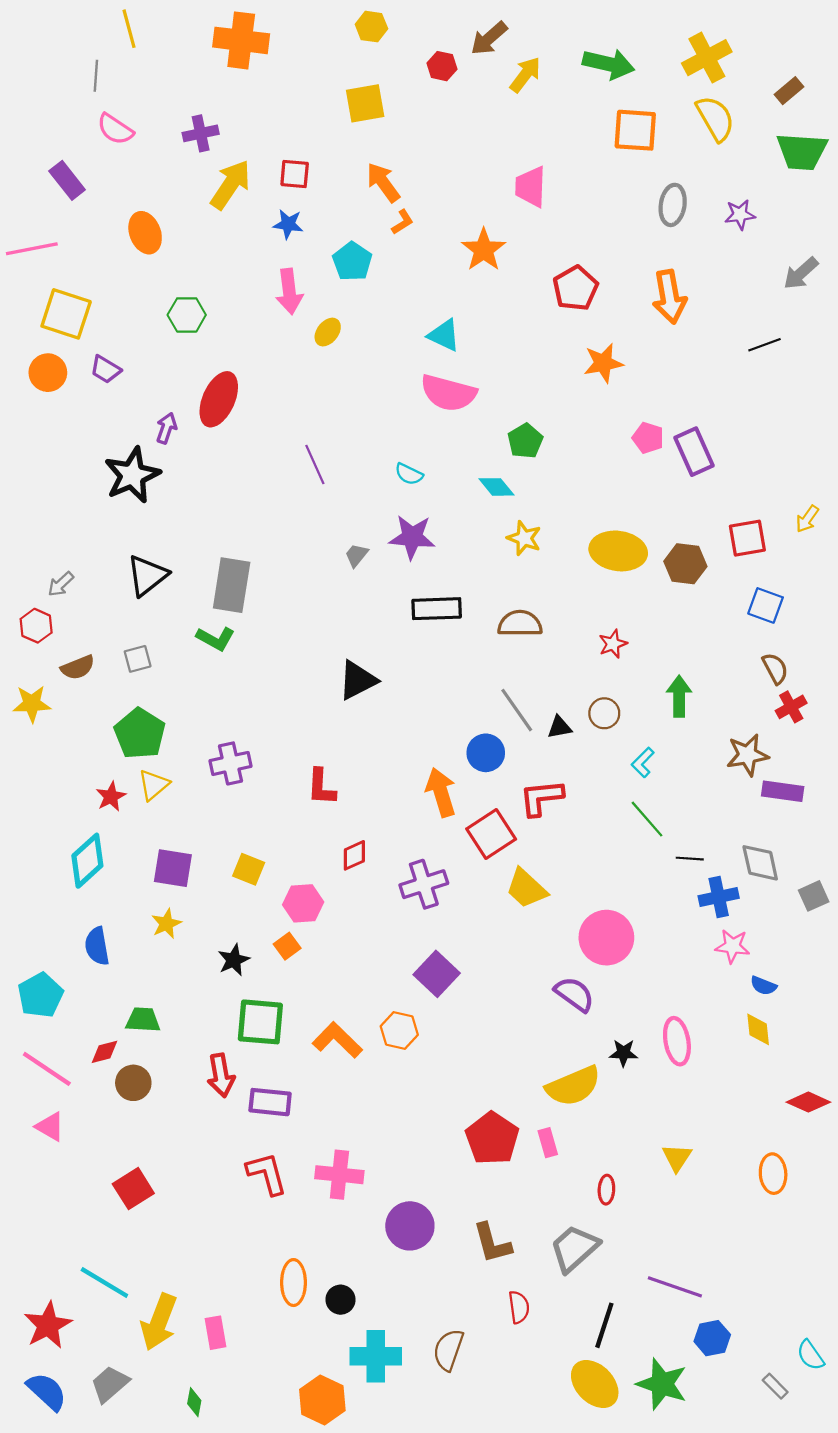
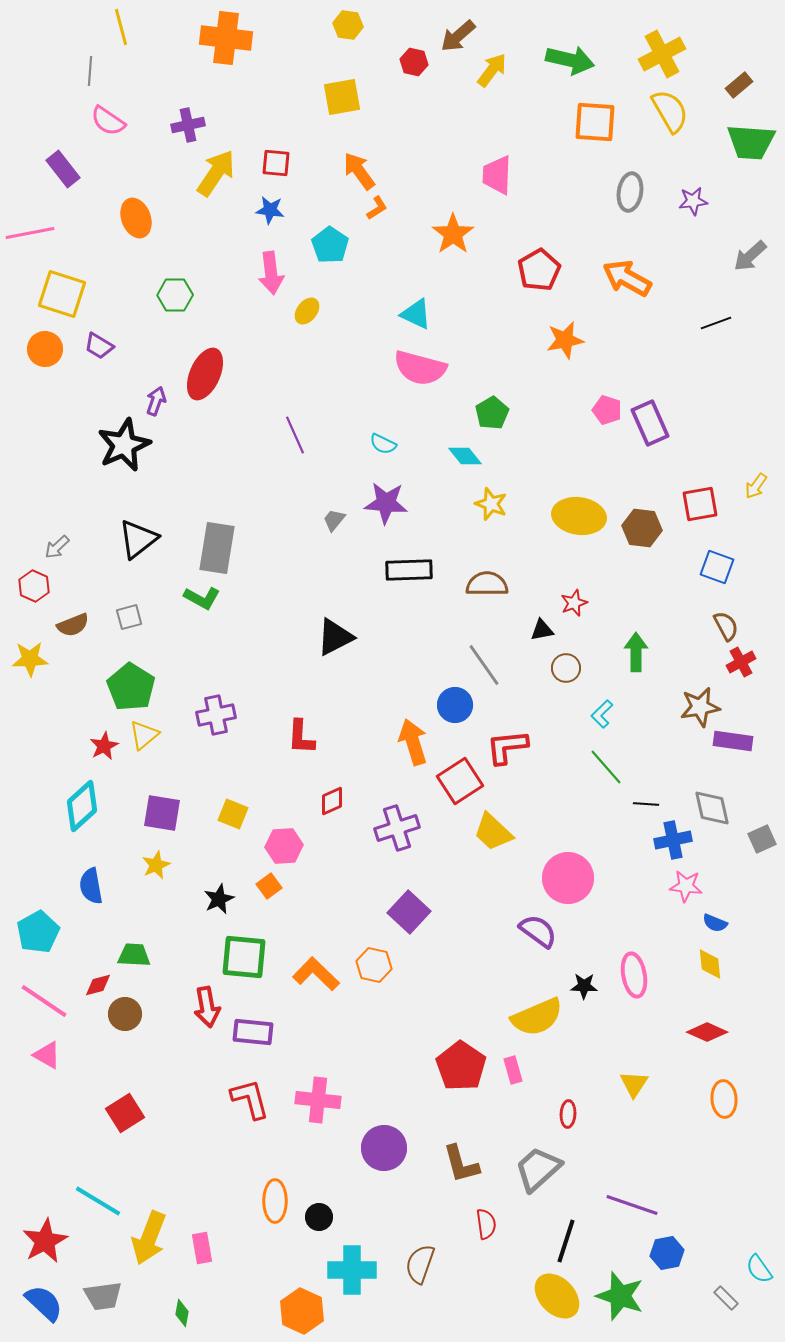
orange arrow: (669, 297) -> (627, 278), turned 129
black triangle: (559, 727) -> (542, 630), moved
red diamond: (808, 1102) -> (707, 1032), moved
gray trapezoid: (110, 1384) -> (103, 1296), turned -147

